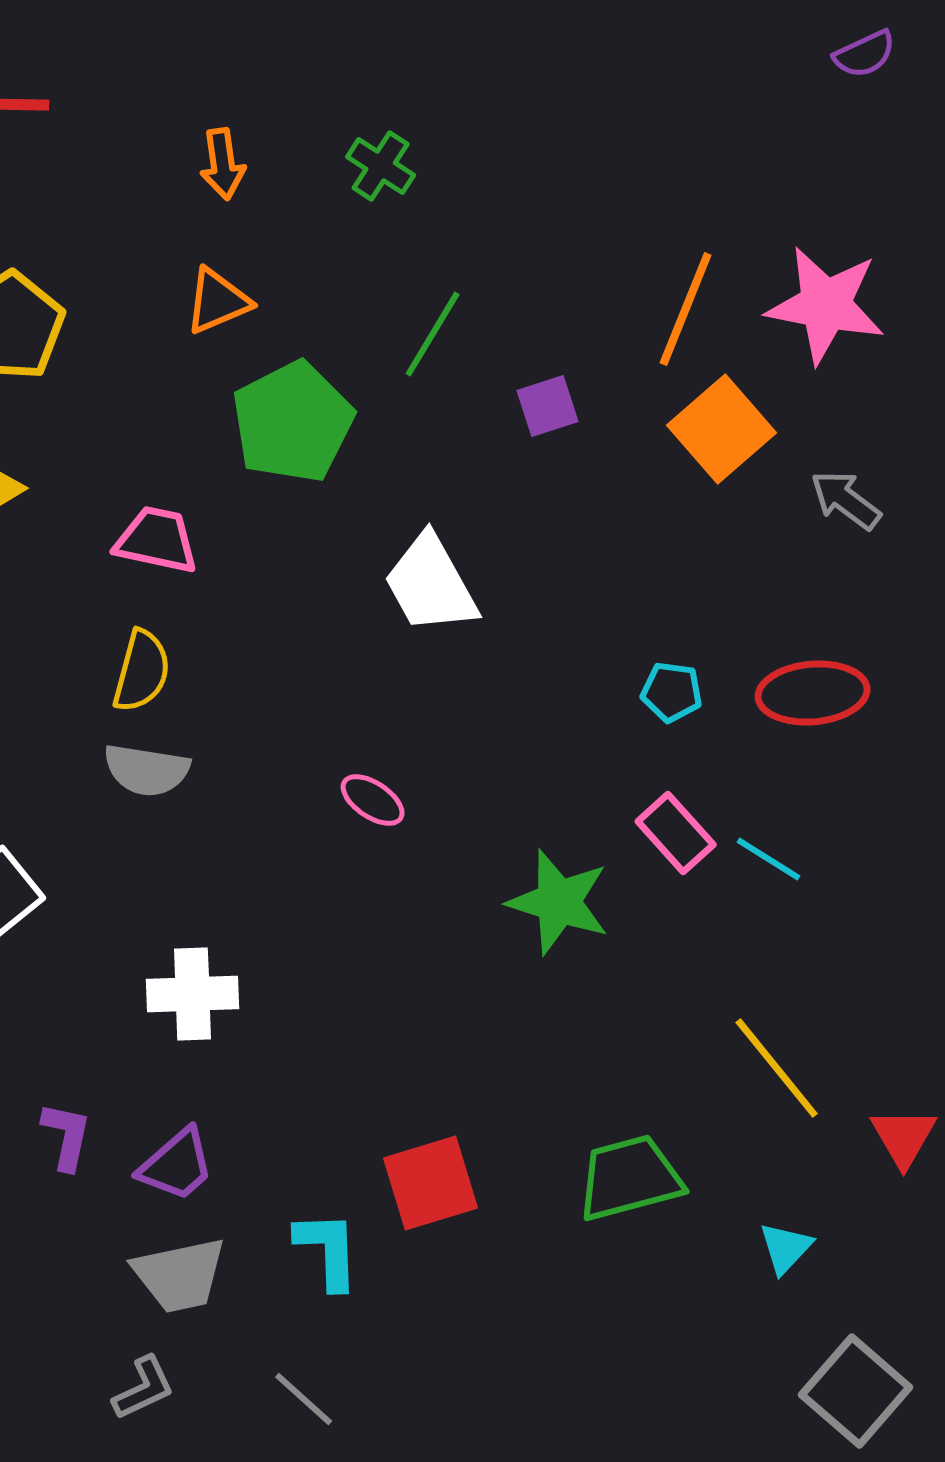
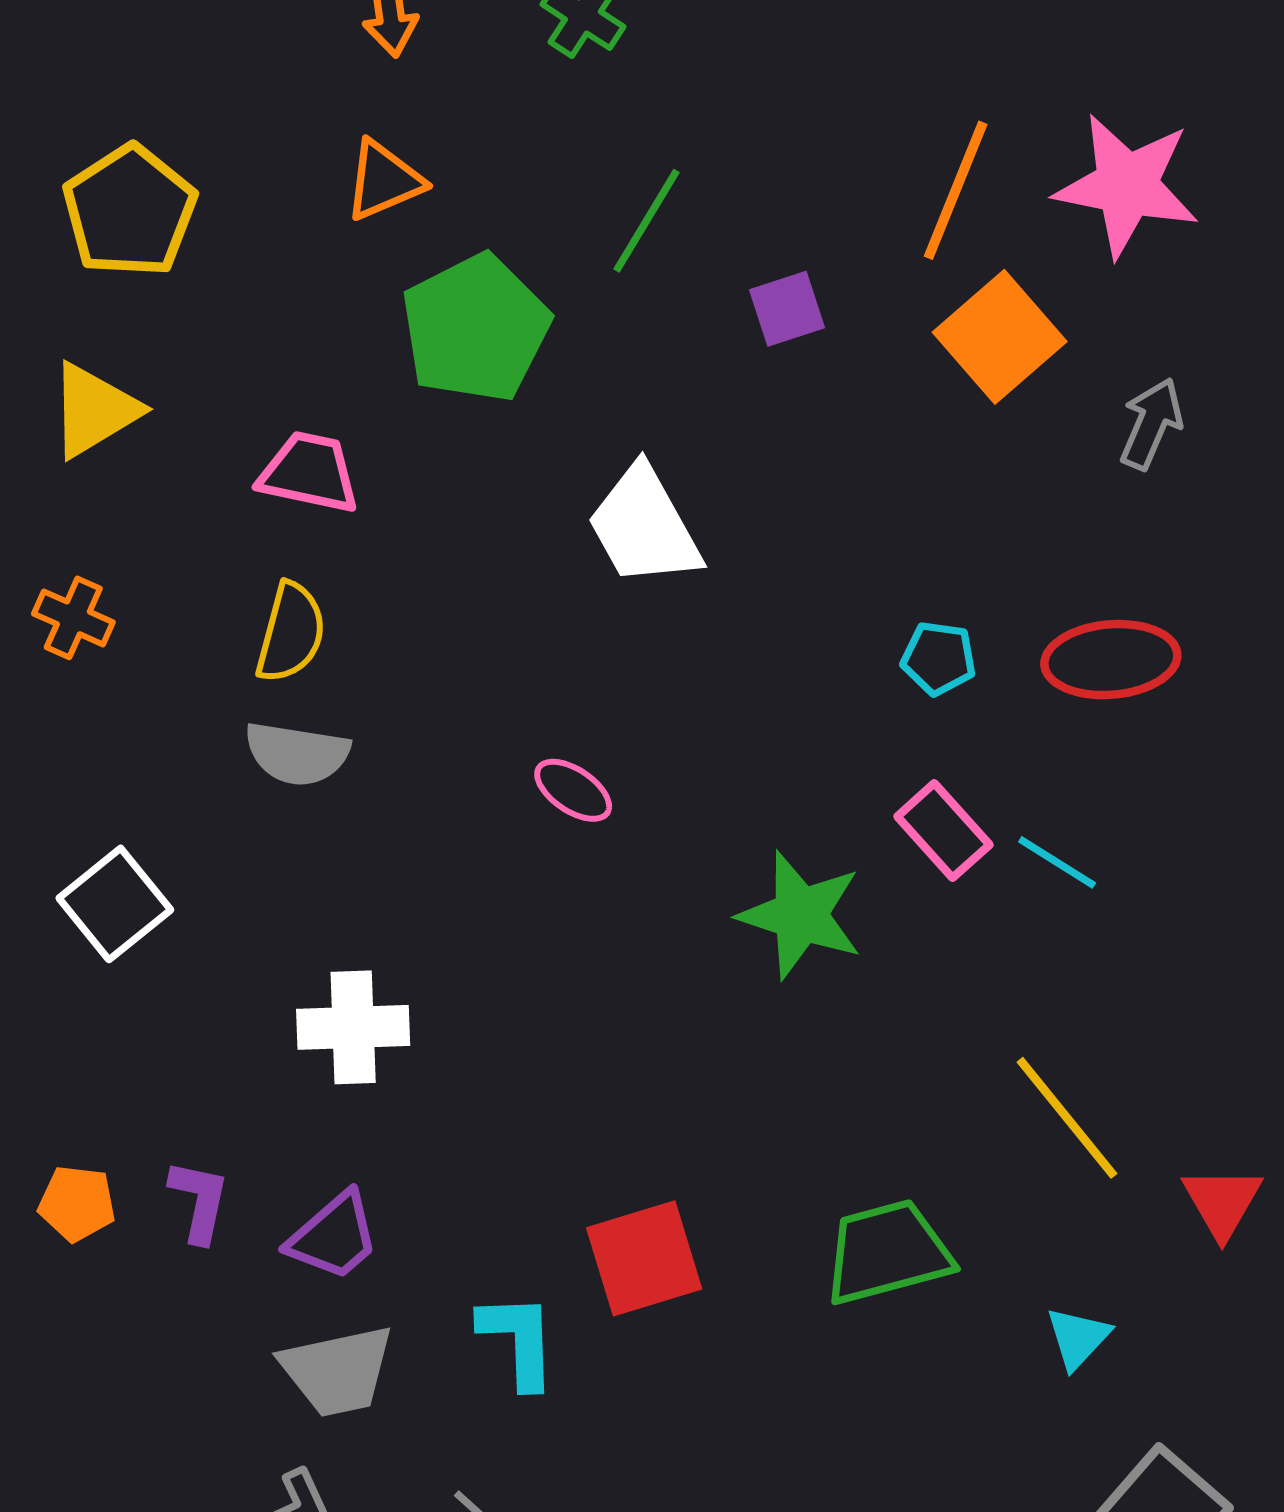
gray arrow: (846, 500) -> (1151, 424), turned 76

